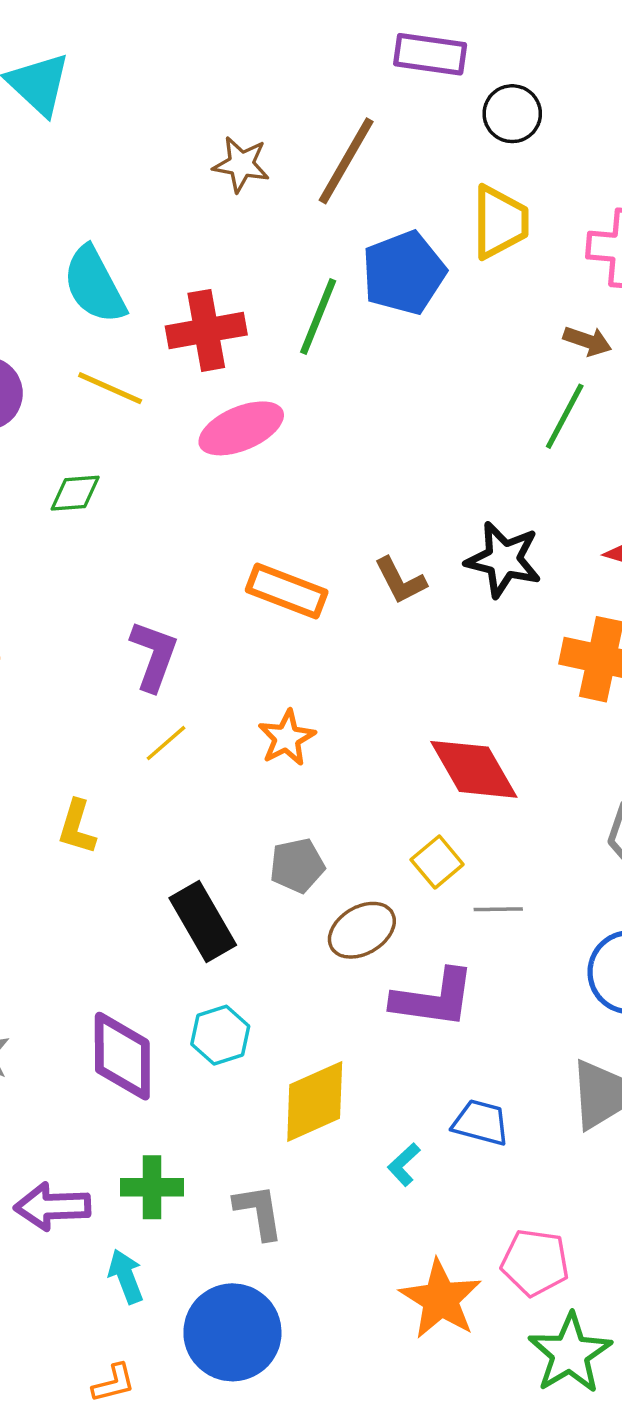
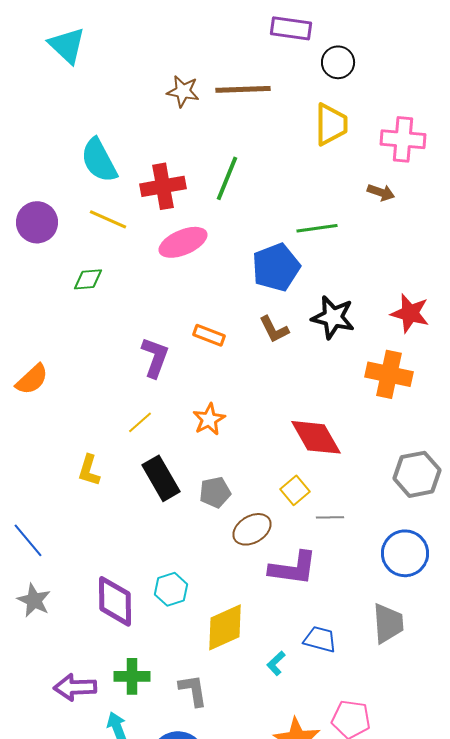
brown line: (346, 161) -> (243, 89), turned 58
blue pentagon: (404, 273) -> (276, 267), moved
green line: (565, 416) -> (317, 228), moved, turned 54
orange rectangle: (287, 591) -> (209, 335), size x0.7
purple L-shape: (154, 656) -> (155, 357), moved
black rectangle: (203, 921) -> (161, 478), moved

